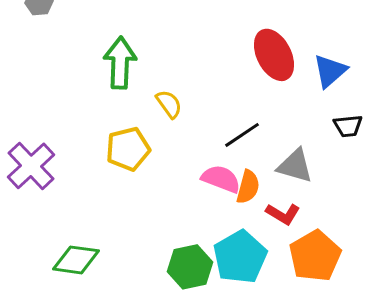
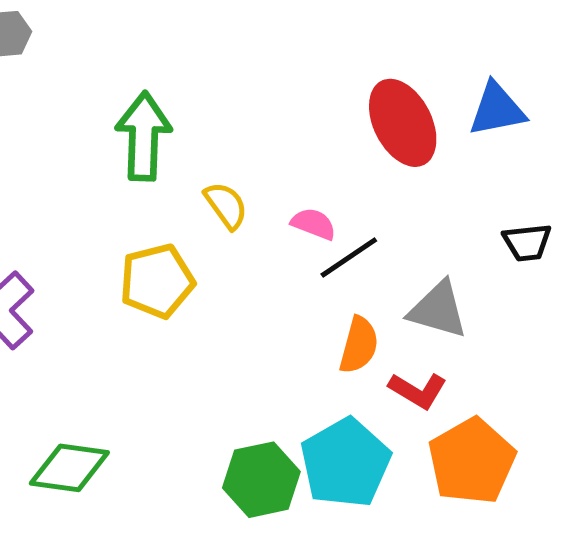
blue triangle: (330, 71) -> (497, 109), moved, turned 30
pink semicircle: (221, 179) -> (313, 224), moved, size x0.7

